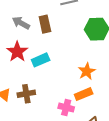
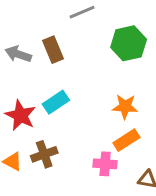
red star: (17, 52) -> (20, 115), moved
orange star: (87, 71) -> (125, 107), turned -30

